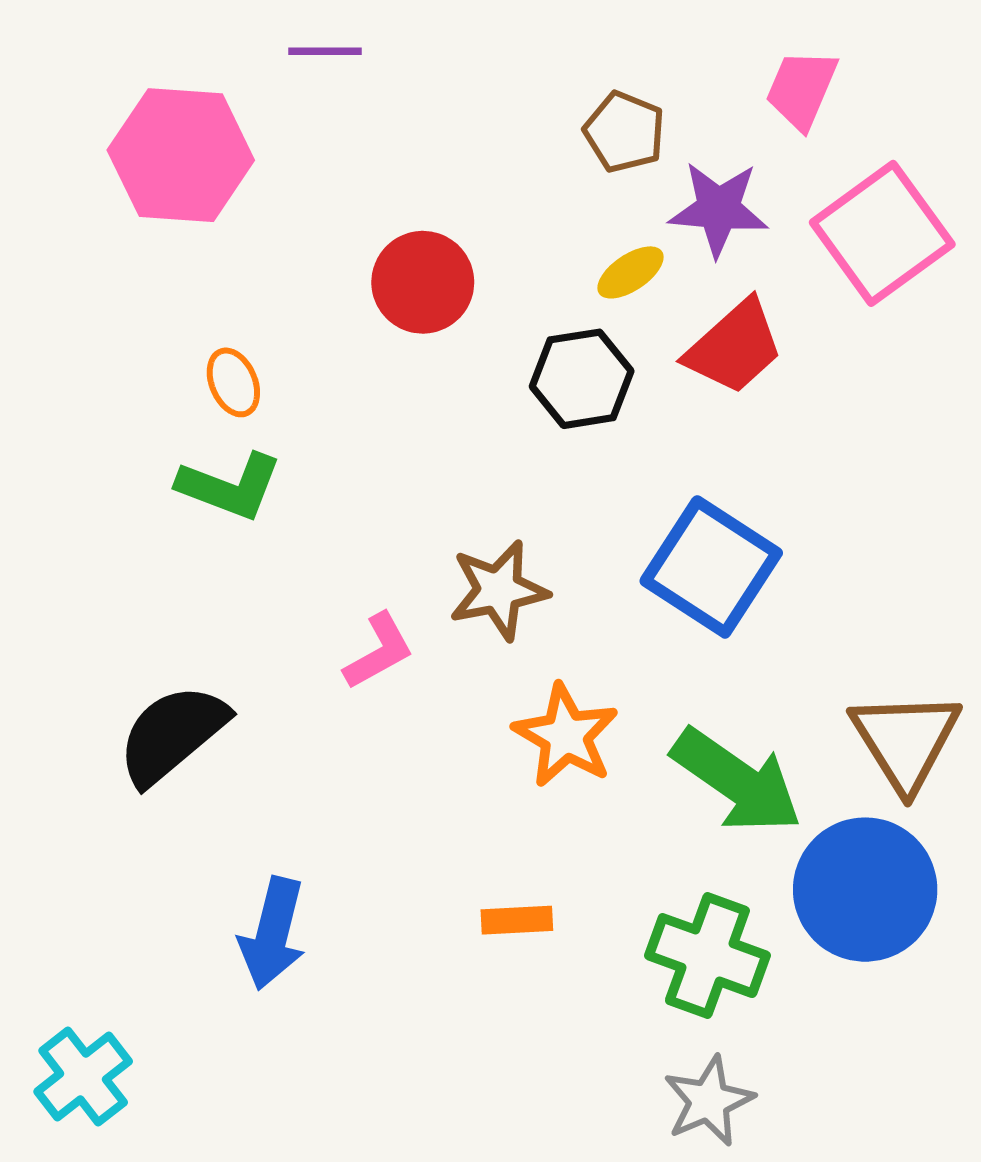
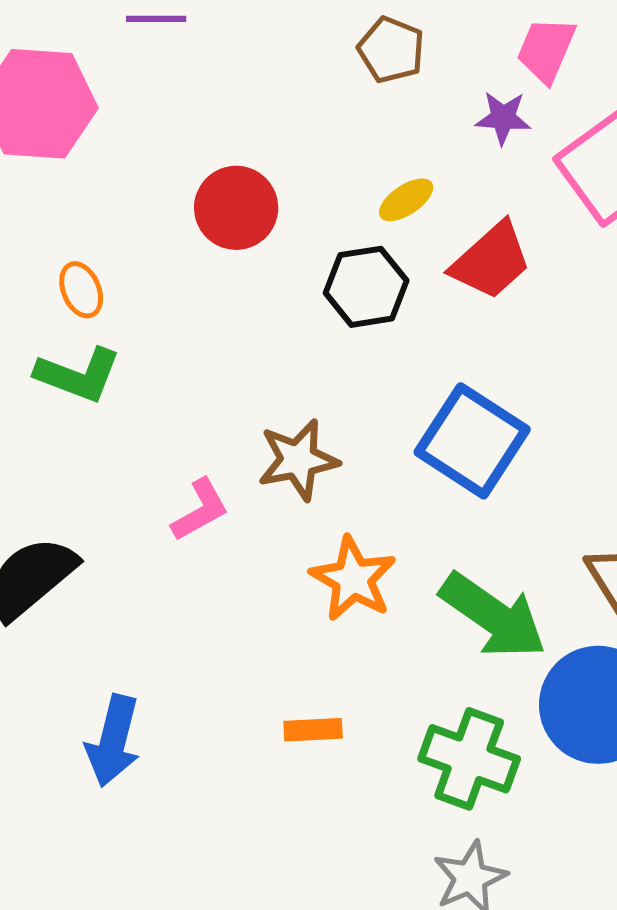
brown pentagon: (624, 132) -> (391, 50), moved
purple star: (718, 209) -> (503, 118), moved, size x0.7

